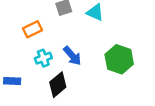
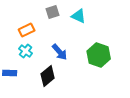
cyan cross: (43, 58) -> (26, 51), moved, turned -32

